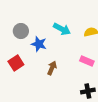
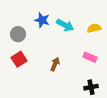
gray circle: (21, 31) -> (18, 34), moved
blue star: (39, 44) -> (42, 20), moved

